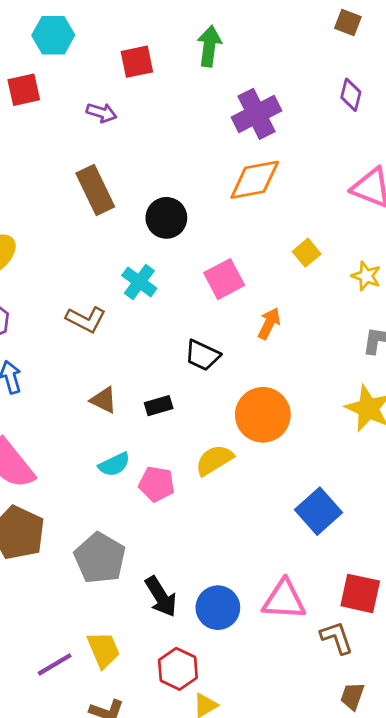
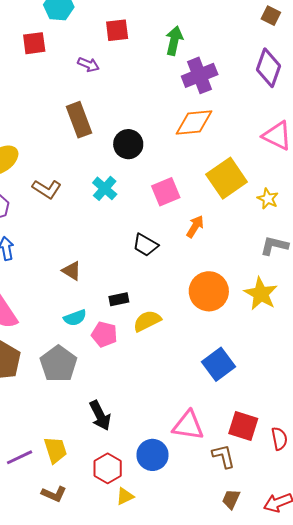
green arrow: (209, 46) -> (174, 41), moved
purple diamond: (351, 95) -> (268, 68), size x1.6
yellow square: (307, 253) -> (227, 178), size x2.0
brown L-shape: (86, 319) -> (47, 189), moved
black rectangle: (159, 406) -> (119, 299), moved
orange circle: (263, 415) -> (209, 291), moved
gray pentagon: (100, 558) -> (59, 364), moved
blue circle: (218, 608) -> (152, 455), moved

